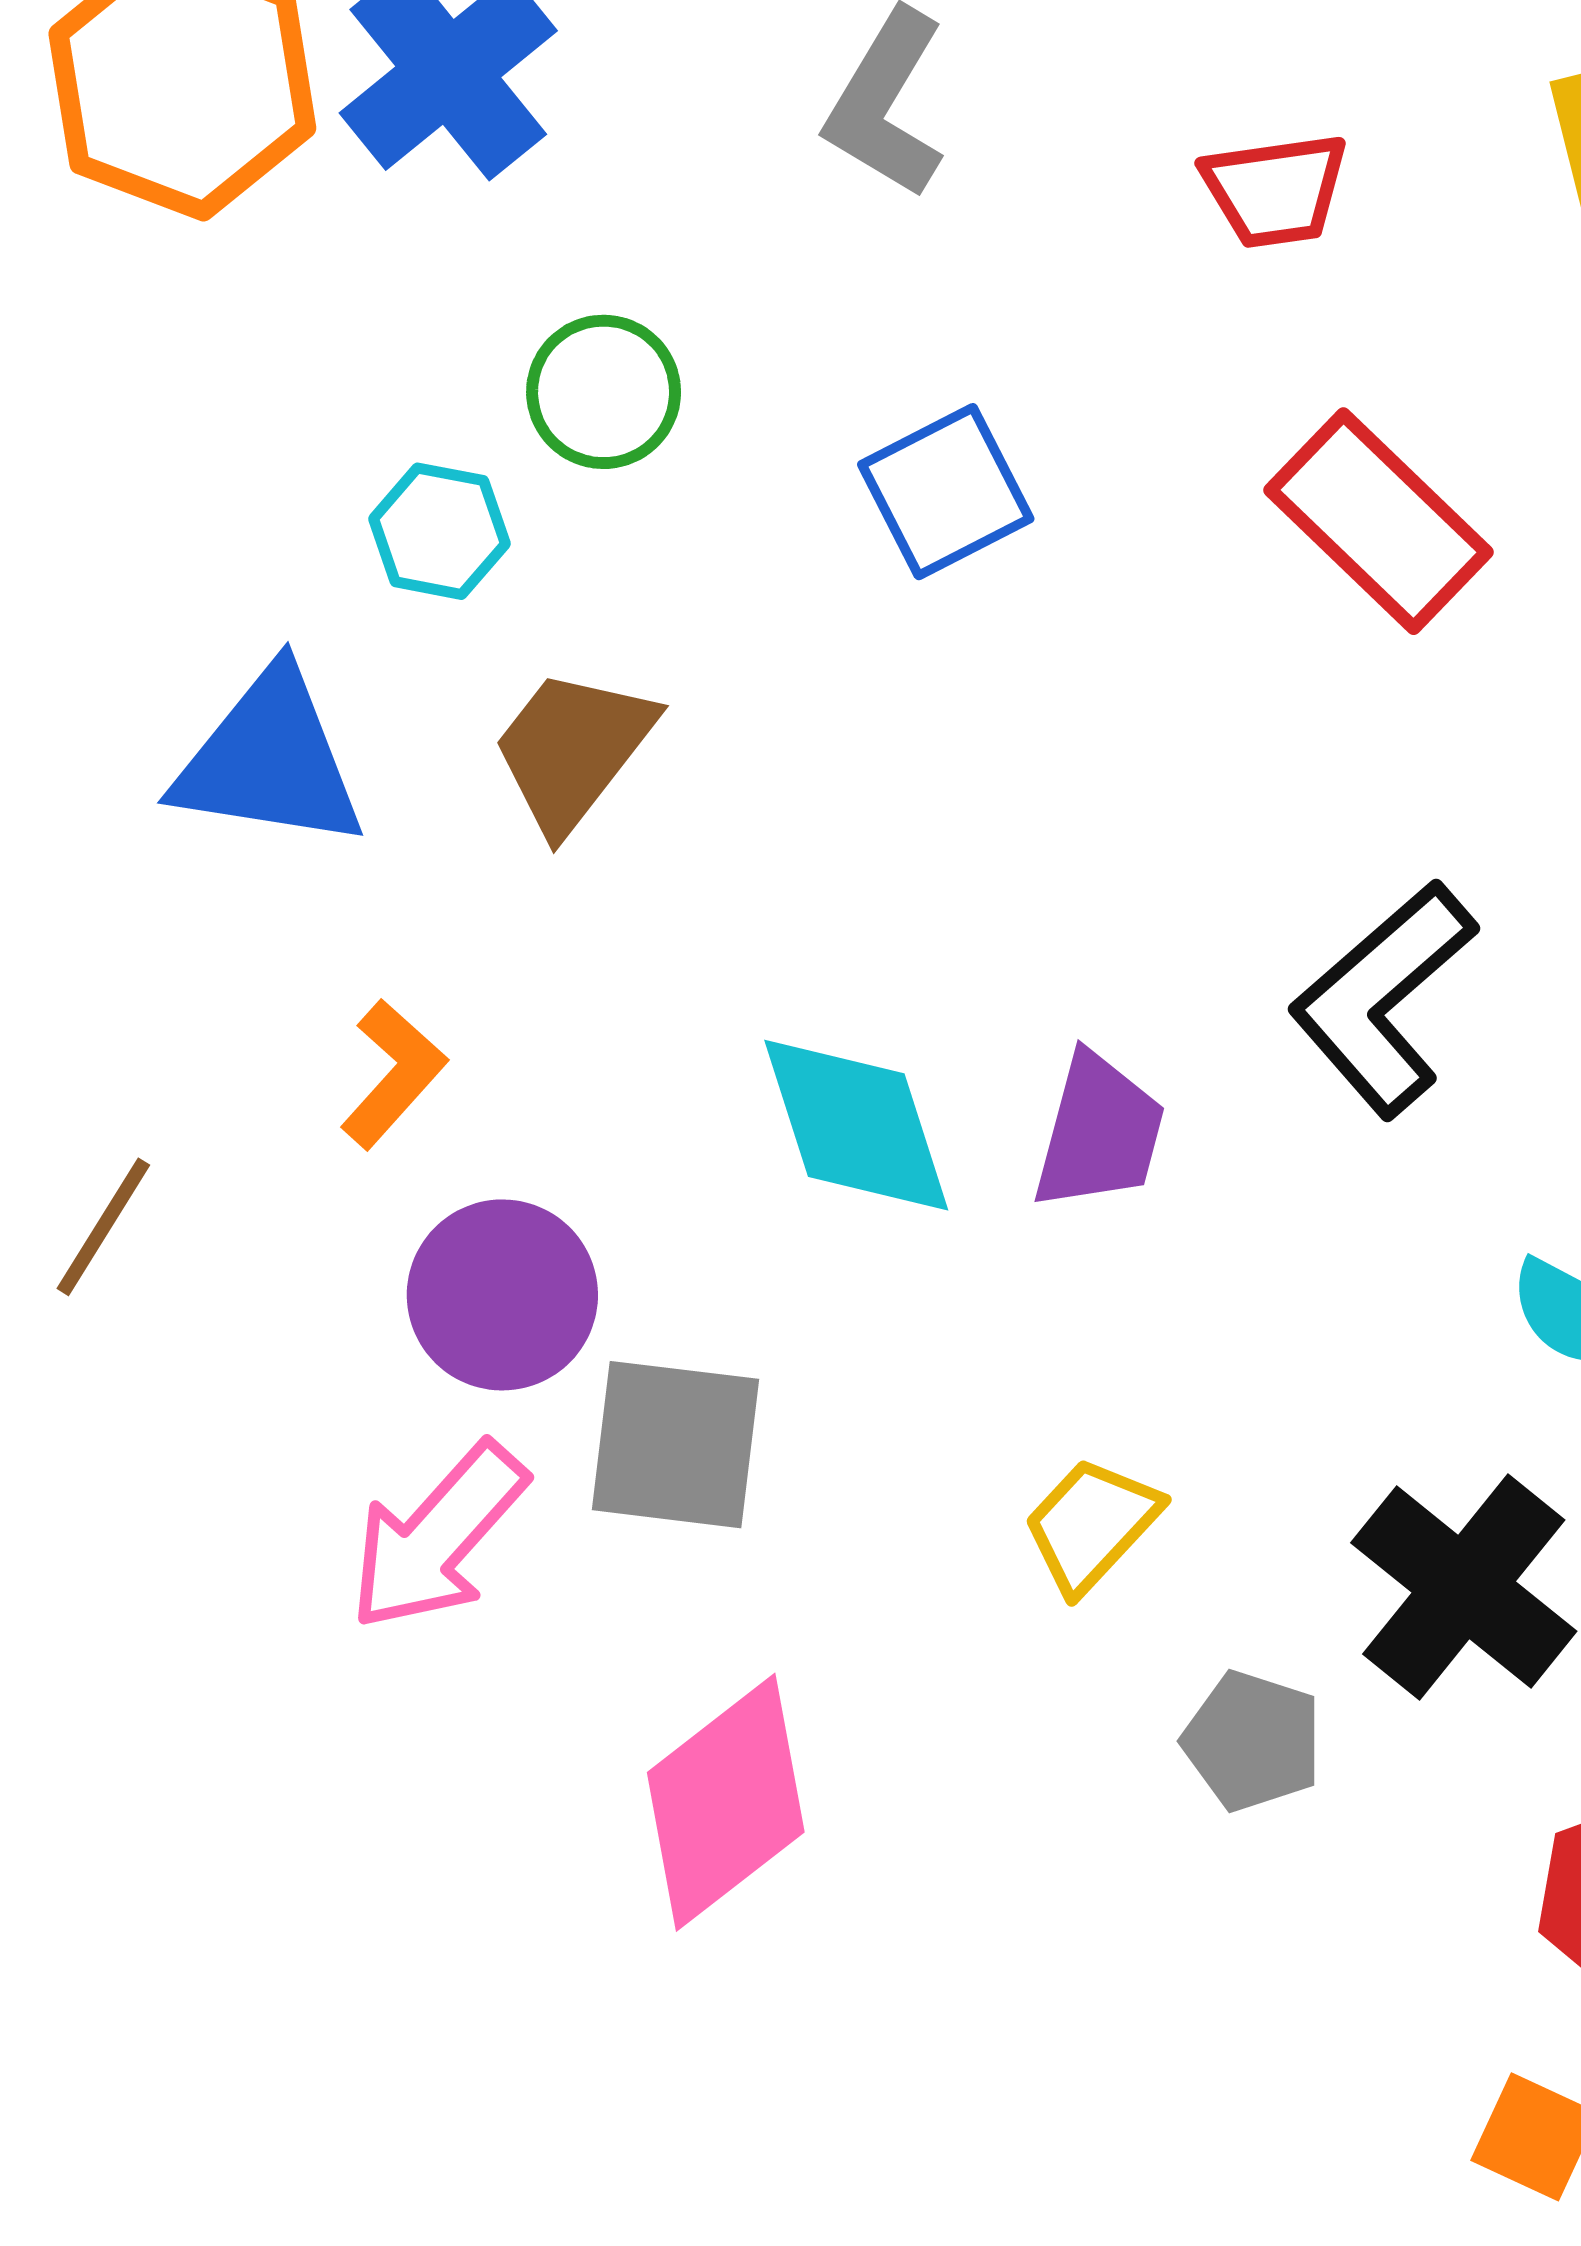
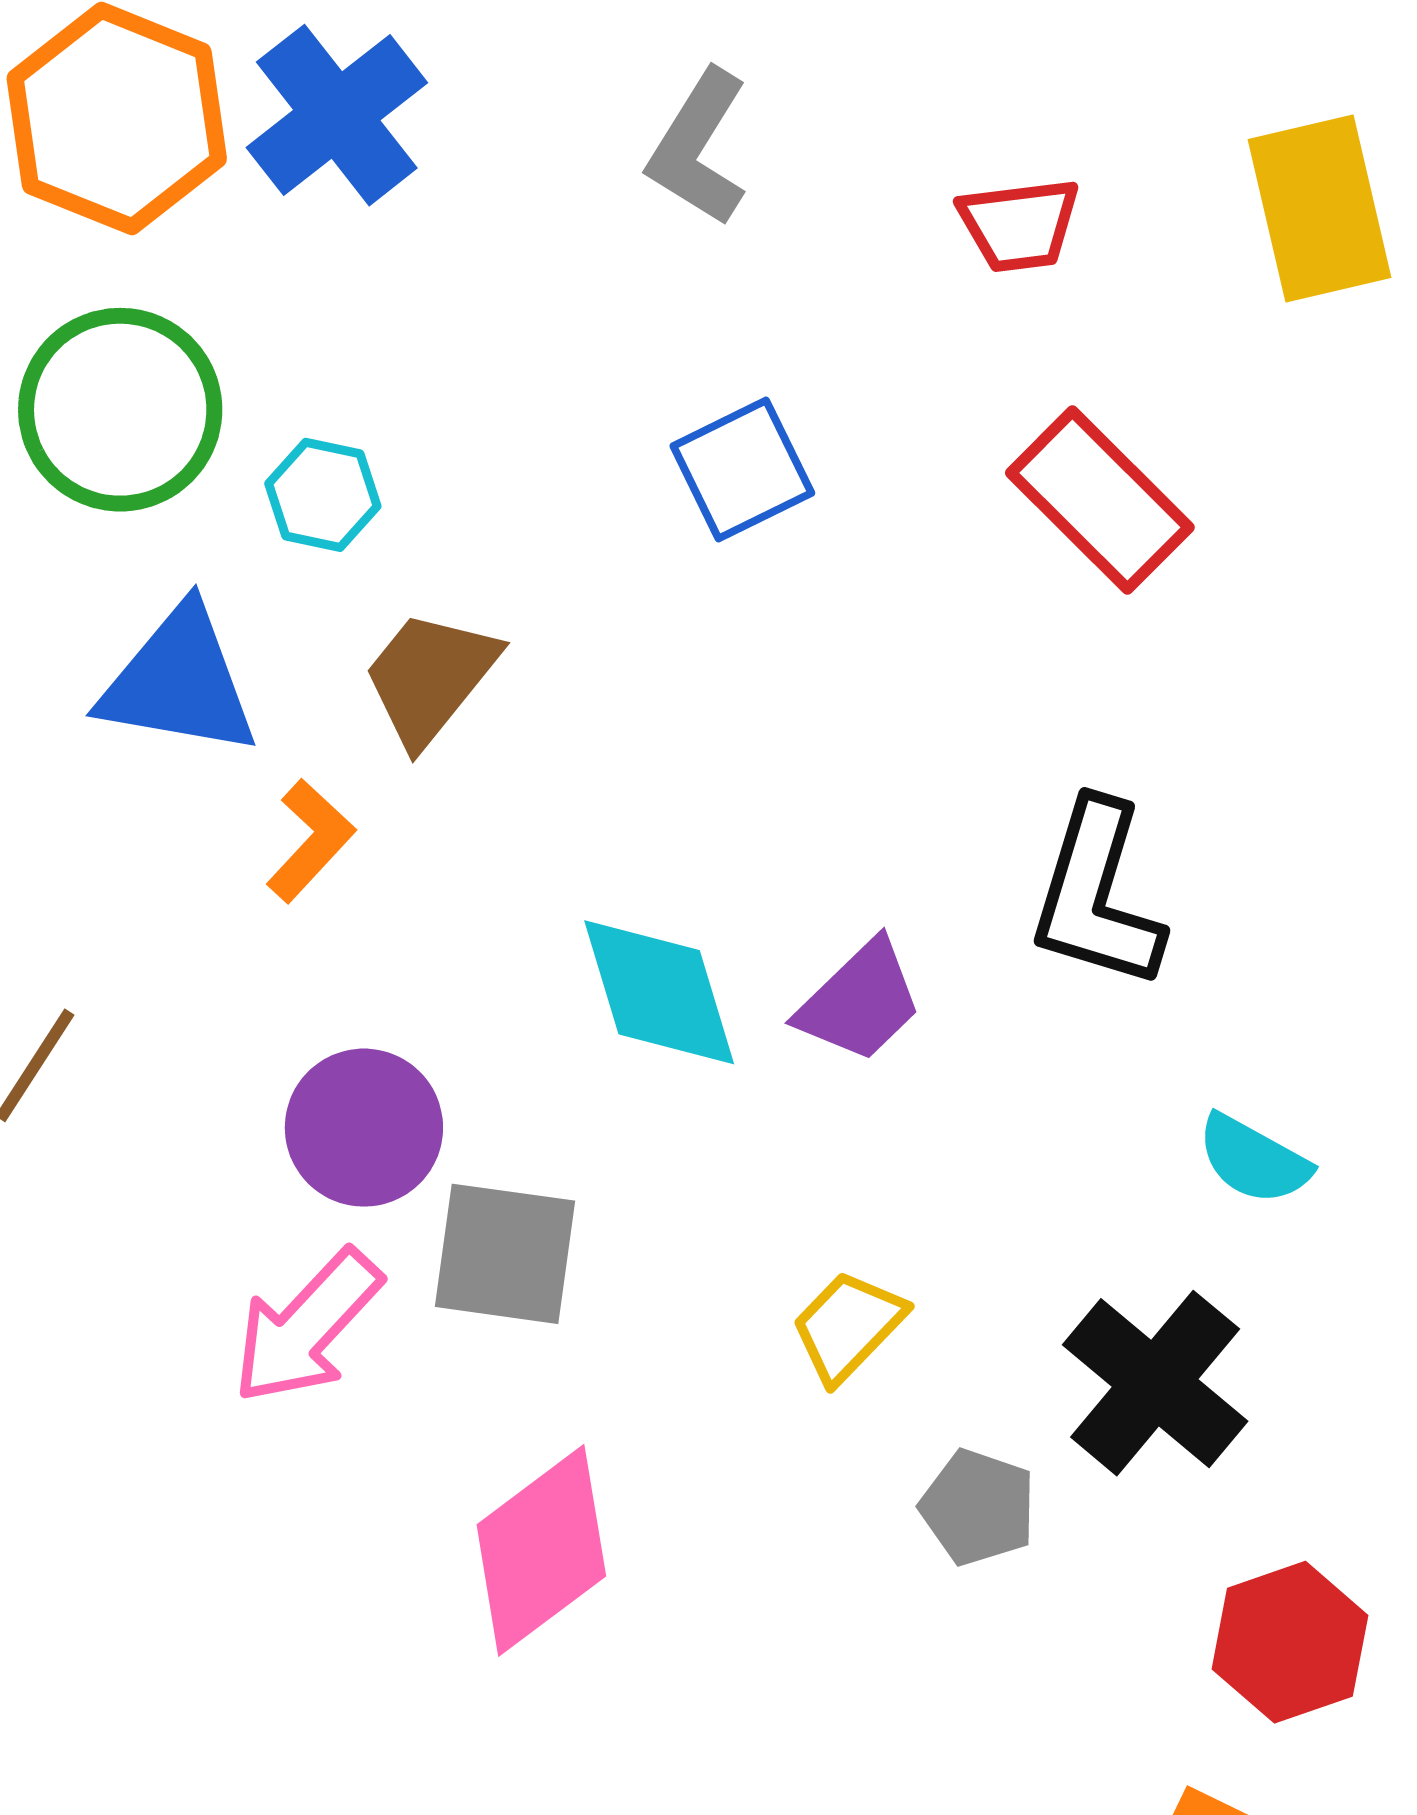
green circle: (604, 392) -> (120, 410), moved, size x1.6
black L-shape: (1383, 999) -> (1097, 895), turned -33
orange L-shape: (393, 1074) -> (310, 841), moved
purple trapezoid: (1099, 1132) -> (860, 1001), turned 30

